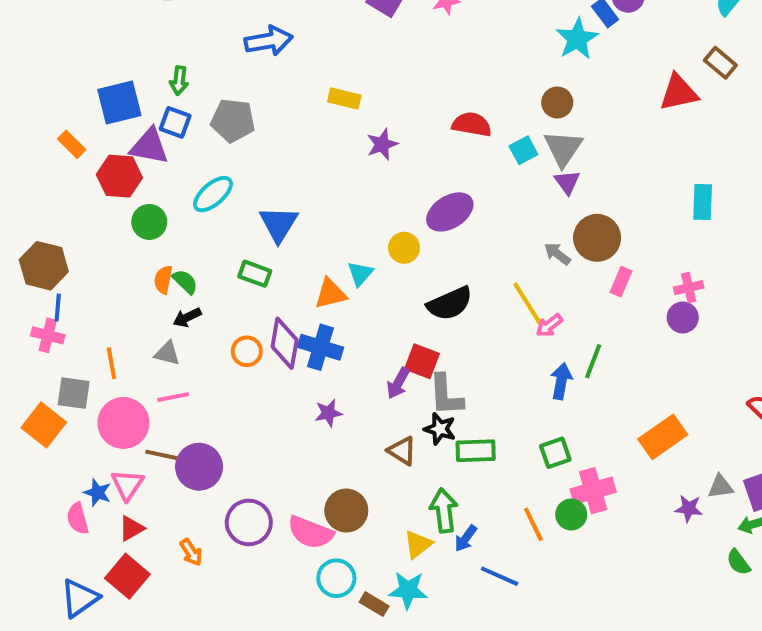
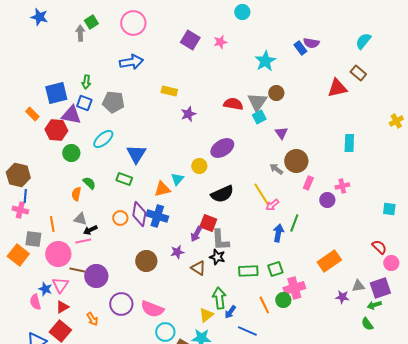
cyan star: (577, 39) -> (265, 61), moved
gray triangle: (563, 148) -> (257, 102), moved
orange semicircle: (163, 280) -> (76, 194), moved
black arrow: (187, 317) -> (90, 230), moved
purple circle: (683, 317) -> (327, 200), moved
purple star: (328, 413) -> (177, 252), moved
green rectangle: (476, 451) -> (248, 271), moved
brown circle: (346, 511) -> (146, 261), moved

